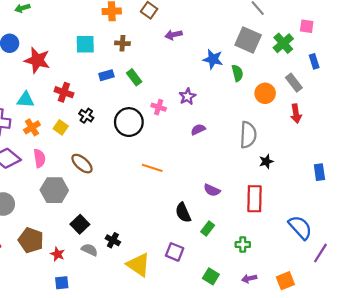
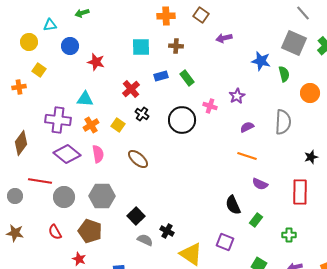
red star: (37, 60) -> (96, 62), size x0.7
red cross: (64, 92) -> (131, 89), moved, turned 30
gray semicircle: (248, 135) -> (283, 122), moved
orange line: (152, 168) -> (247, 156), moved
gray hexagon: (54, 190) -> (102, 196), moved
red star: (58, 254) -> (79, 259), moved

